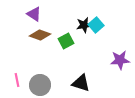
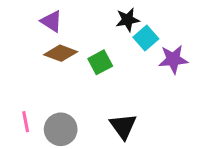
black star: (84, 25) -> (128, 20), moved
purple star: (120, 60) -> (173, 59), moved
black triangle: (81, 83) -> (123, 126), turned 36

